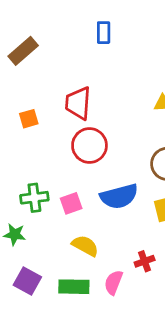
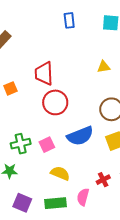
blue rectangle: (104, 33) -> (69, 20), moved

